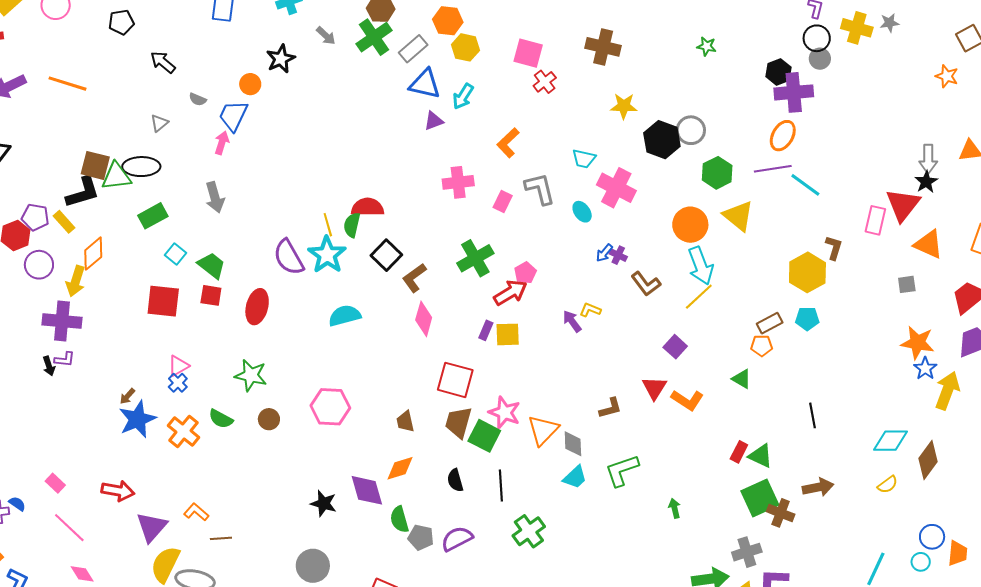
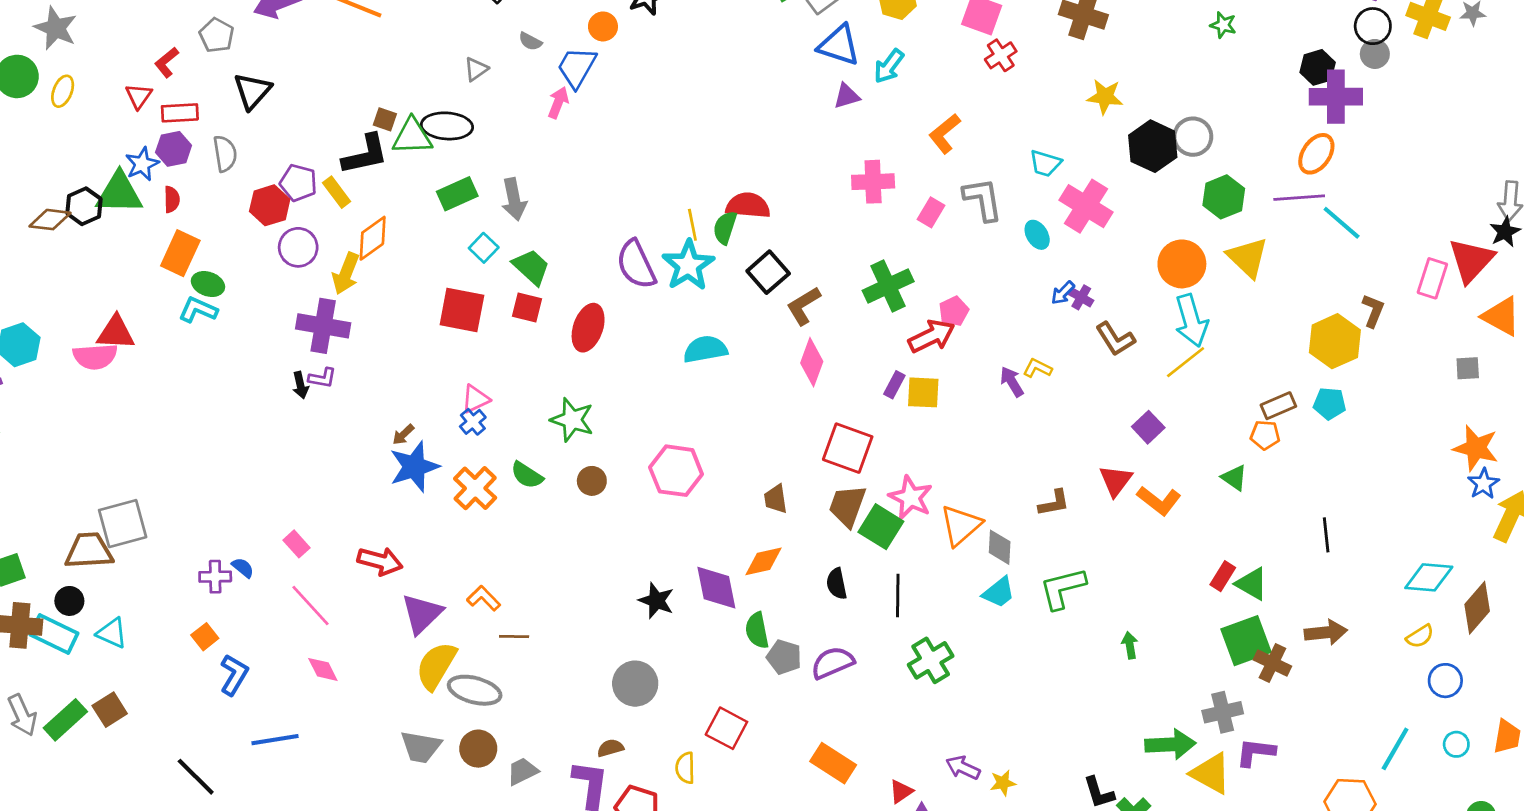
brown square: (95, 165) -> (385, 119), size x0.6
gray arrow: (215, 197) -> (514, 199), moved
blue circle: (932, 537) -> (1445, 681), moved

